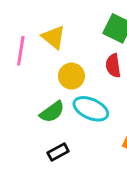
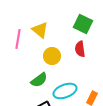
cyan ellipse: (91, 109) -> (65, 91), moved, turned -45

